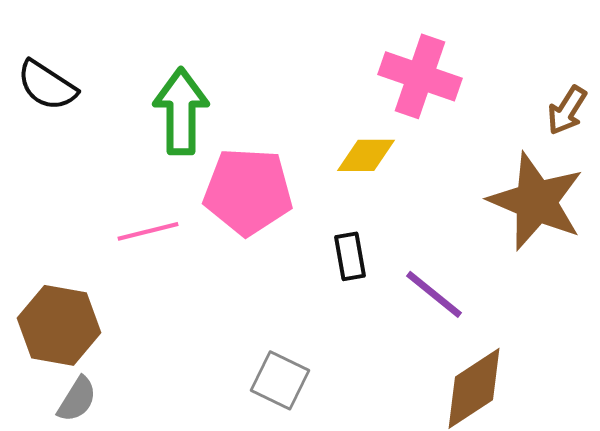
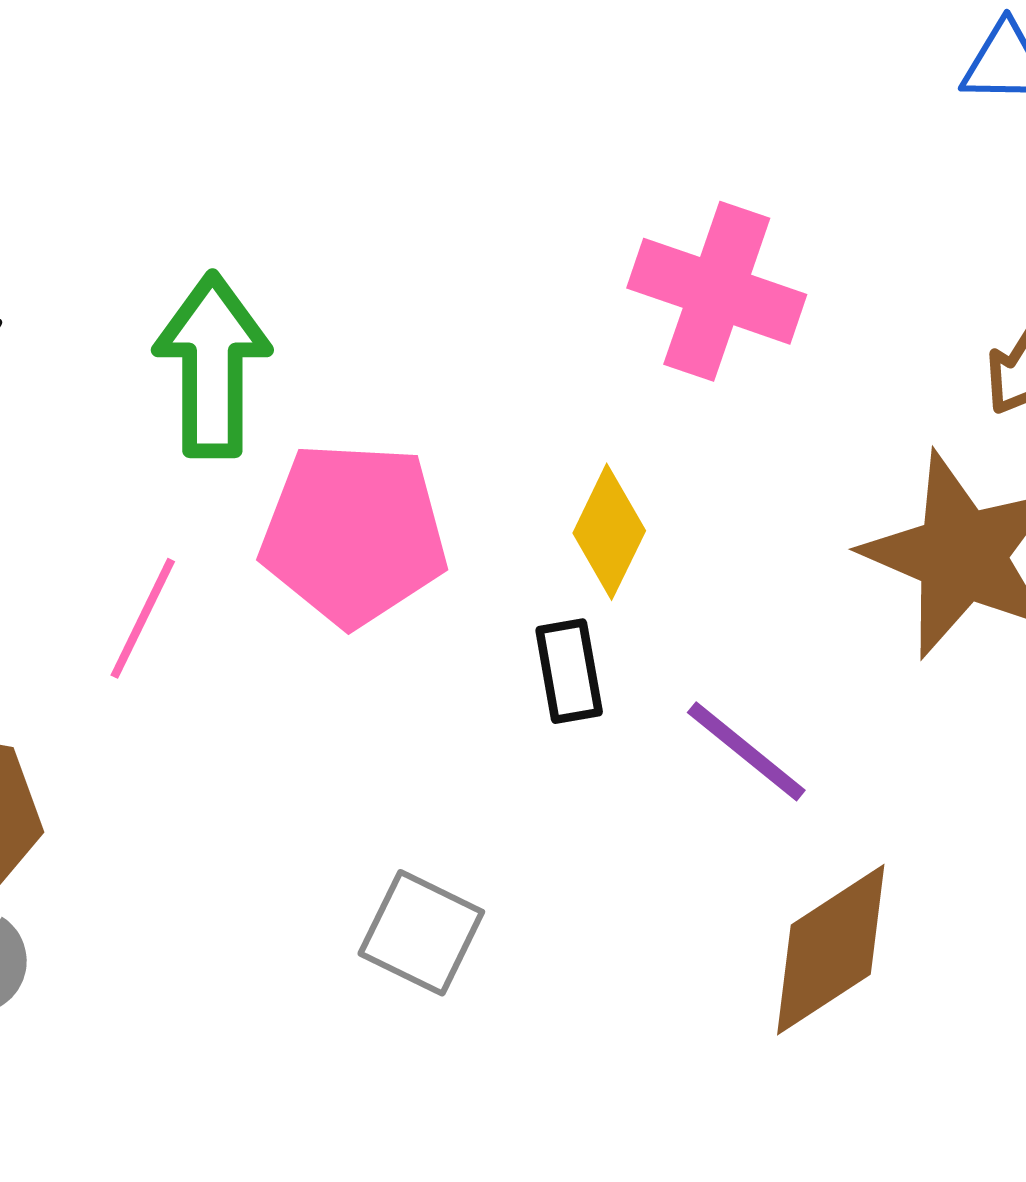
yellow diamond: (366, 155) -> (609, 532), moved, turned -64
pink line: (148, 231) -> (143, 618), turned -50

